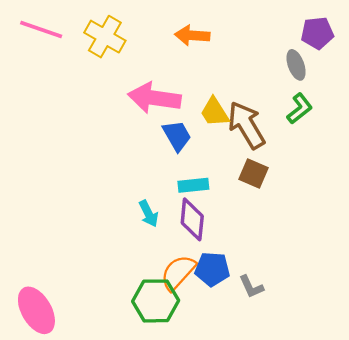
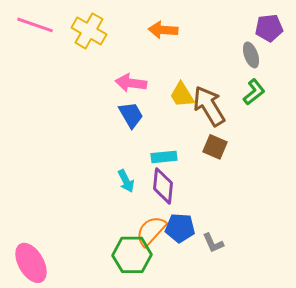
pink arrow: (154, 98) -> (131, 83), size x0.7
blue trapezoid: (177, 136) -> (131, 115), moved

